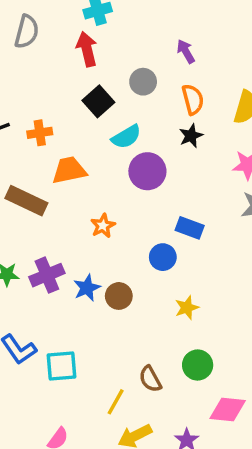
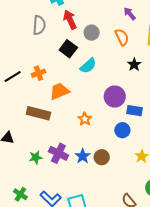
gray semicircle: (27, 32) -> (39, 25), moved
red arrow: (87, 49) -> (70, 20), moved
purple arrow: (186, 51) -> (130, 14), moved
black star: (191, 136) -> (134, 65), moved
purple circle: (147, 171) -> (115, 97), moved
purple cross: (47, 275) -> (58, 153), turned -30

